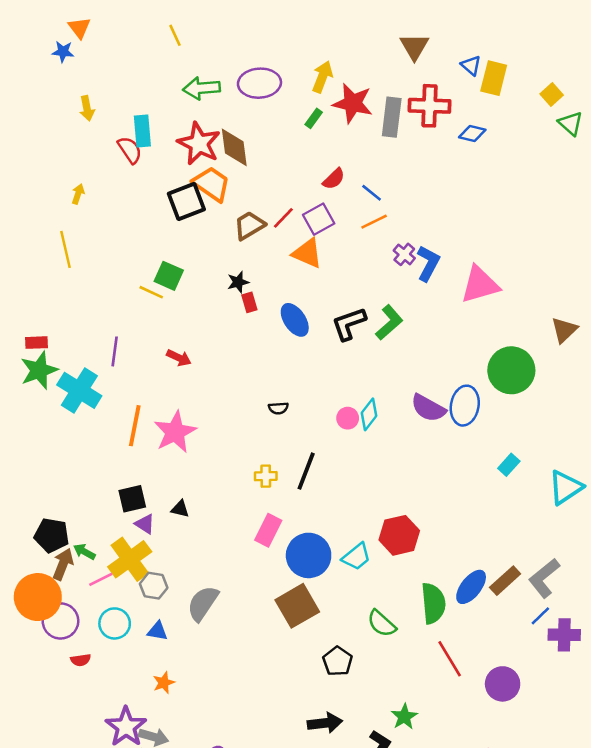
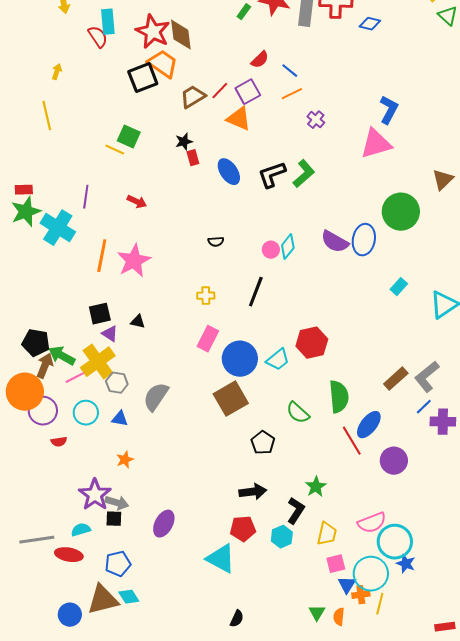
blue L-shape: (428, 263) -> (389, 110), moved
black line: (306, 471) -> (256, 292), moved
green arrow: (84, 552) -> (62, 356), size x1.5
blue ellipse: (471, 587) -> (369, 425), moved

